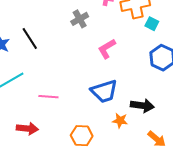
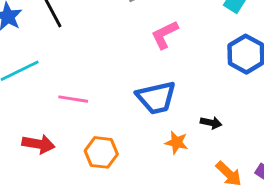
black arrow: (142, 106) -> (211, 123), size x0.6
orange hexagon: (82, 136) -> (101, 152), moved

